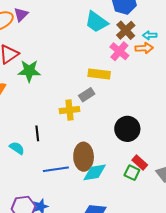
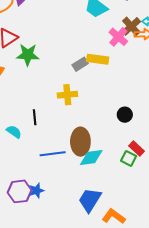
brown cross: (126, 30) -> (131, 26), moved
gray rectangle: (87, 95) -> (80, 64), moved
black circle: (127, 129) -> (125, 115), size x0.6

